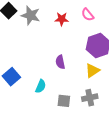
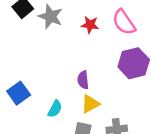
pink semicircle: (88, 15) -> (124, 22), size x1.5
yellow triangle: (92, 71) -> (90, 104), moved

